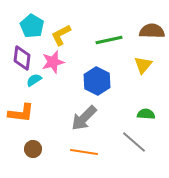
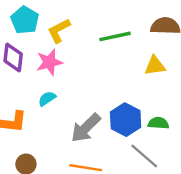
yellow triangle: (143, 65) -> (155, 66), turned 42
cyan semicircle: (34, 80) -> (47, 99), moved
blue hexagon: (97, 81) -> (126, 120), moved

